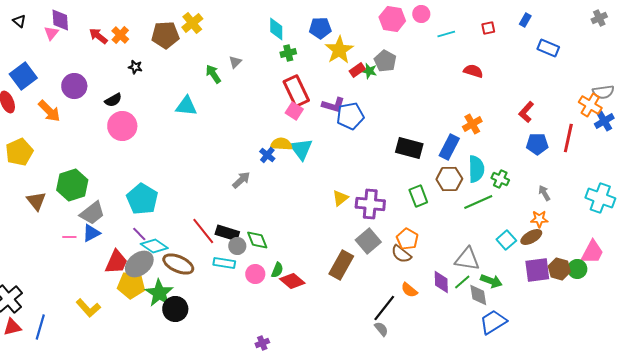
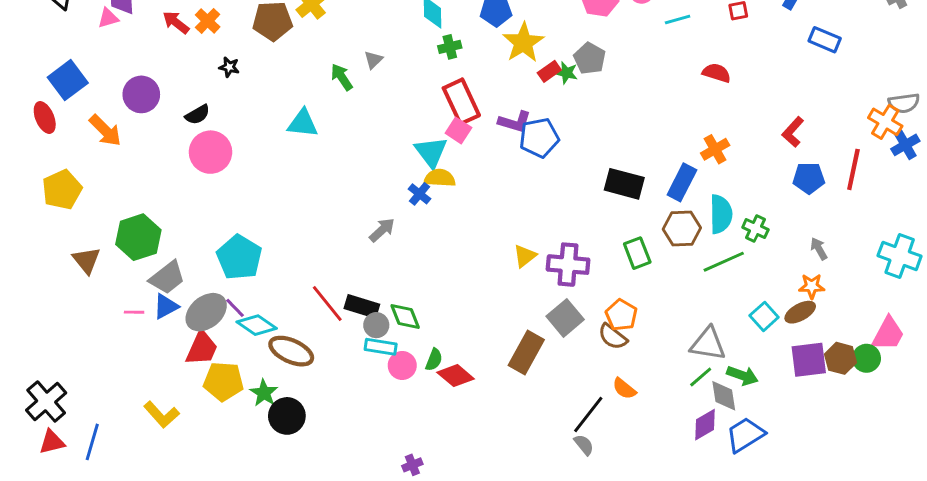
pink triangle: (51, 33) -> (108, 18), turned 35
cyan triangle: (301, 149) -> (431, 152), moved
cyan rectangle: (224, 263) -> (381, 347), moved
gray ellipse: (139, 264) -> (206, 312), moved
purple diamond: (441, 282) -> (705, 425), moved, turned 60
green star: (159, 293) -> (264, 393), size x0.7

